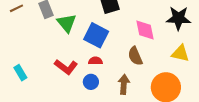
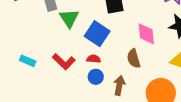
cyan rectangle: (20, 73) -> (28, 61), moved, turned -42
blue circle: (91, 82) -> (96, 77), moved

